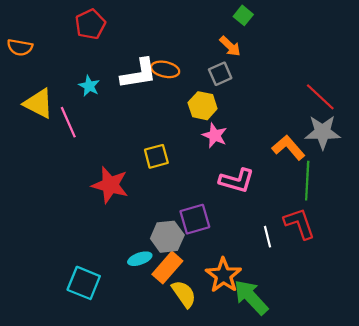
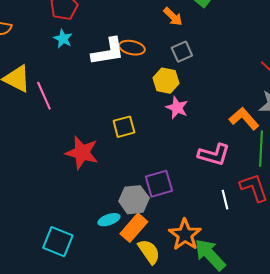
orange arrow: (230, 46) -> (173, 17), moved
cyan star: (89, 86) -> (63, 39), moved
pink L-shape: (237, 181) -> (214, 155), moved

